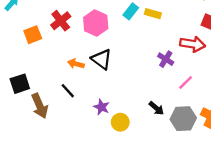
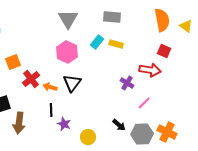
red cross: (61, 21) -> (31, 79), moved
black triangle: (102, 59) -> (72, 83), turned 30
black line: (68, 91) -> (51, 110), moved, turned 40
brown arrow: (40, 106) -> (19, 123), turned 30
purple star: (102, 107) -> (64, 124), moved

